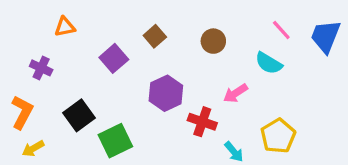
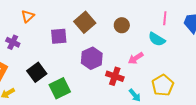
orange triangle: (65, 27) -> (28, 16), turned -32
pink line: (281, 30) -> (165, 18), turned 48
brown square: (155, 36) -> (85, 22), size x1.5
purple square: (114, 58) -> (59, 36), turned 36

